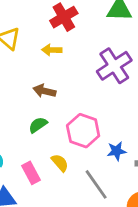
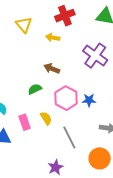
purple cross: (114, 66) -> (95, 56), turned -30
brown arrow: (44, 91) -> (52, 69), moved
blue star: (117, 151) -> (89, 100), moved

